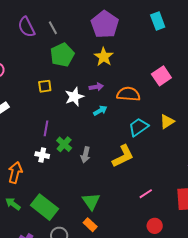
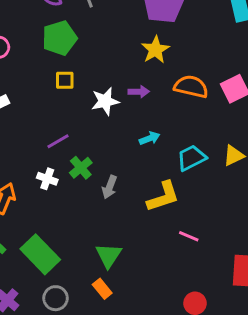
green pentagon: (62, 55) -> (60, 38), moved
orange semicircle: (128, 94) -> (191, 87), moved
cyan arrow: (100, 111) -> (150, 138), moved
purple line: (46, 128) -> (58, 141), turned 42
pink line: (146, 194) -> (189, 236), moved, turned 48

